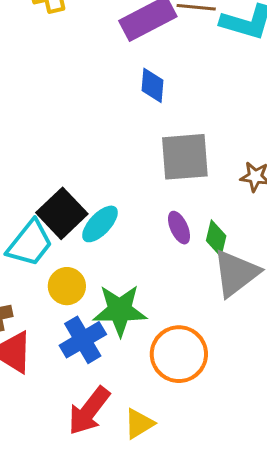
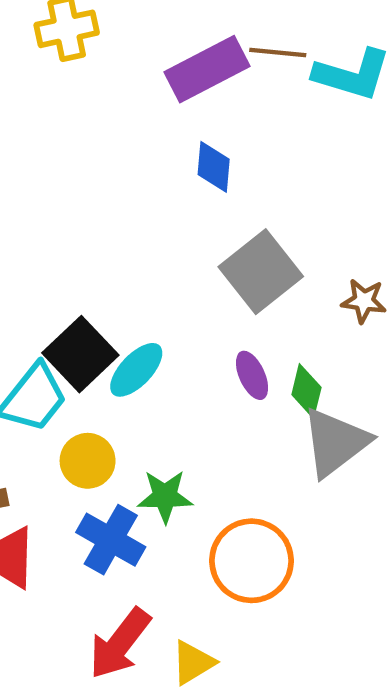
gray square: (185, 157) -> (261, 272), turned -34
green star: (120, 310) -> (165, 496), size x0.7
blue cross: (83, 340) -> (111, 540), turned -30

